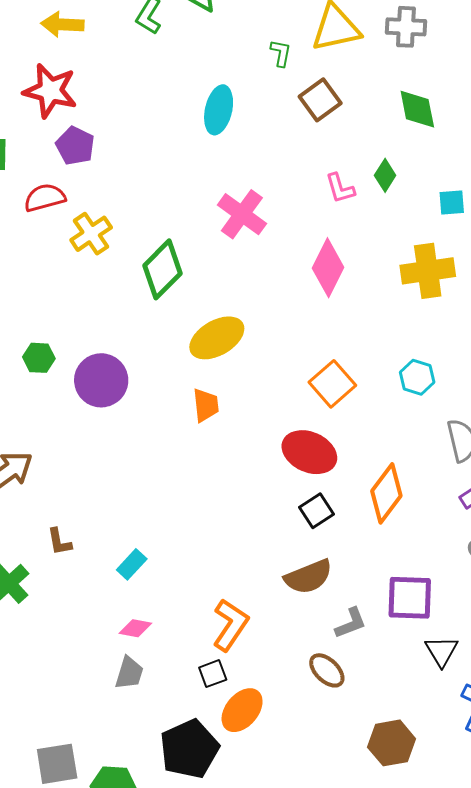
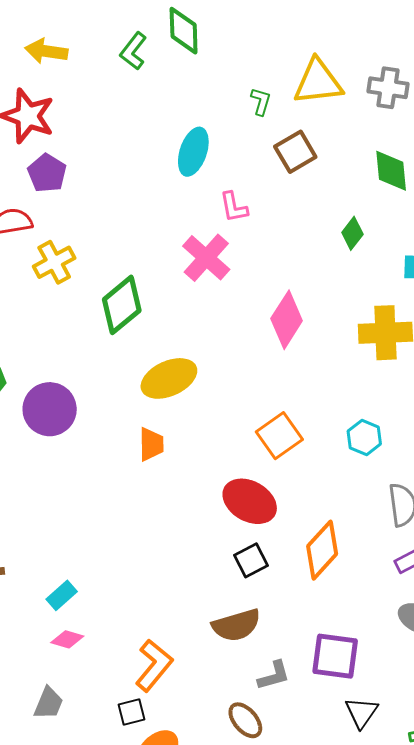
pink L-shape: (340, 188) -> (234, 207), moved
pink diamond: (135, 628) -> (67, 639), moved

